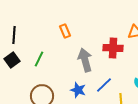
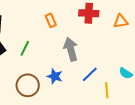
red cross: (113, 48) -> (89, 13), moved
blue star: (78, 90) -> (55, 76), moved

